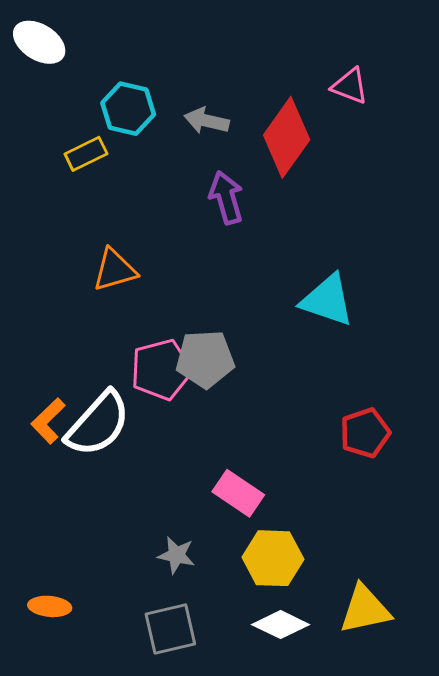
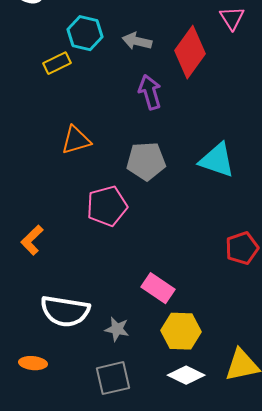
pink triangle: (350, 86) -> (232, 18), turned 36
gray pentagon: (205, 359) -> (146, 161), moved
white semicircle: (98, 424) -> (65, 311), moved, turned 57

